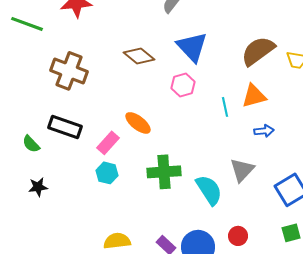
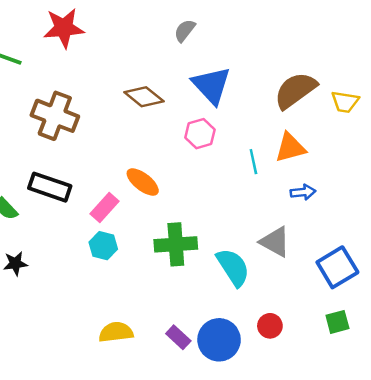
gray triangle: (242, 170) -> (275, 242), turned -44

